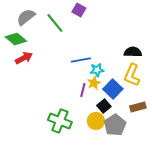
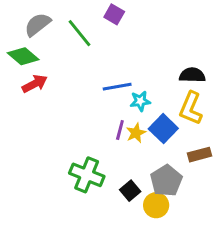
yellow star: (94, 83) -> (136, 133), moved
black square: (104, 106) -> (130, 191), moved
yellow circle: (96, 121) -> (156, 205), moved

